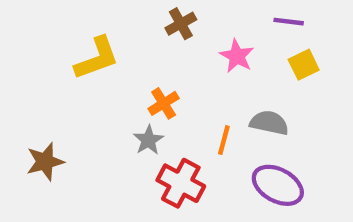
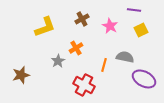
brown cross: (181, 24) -> (82, 19), moved
gray star: (148, 140) -> (58, 61), moved
purple ellipse: (278, 185) -> (144, 79), moved

